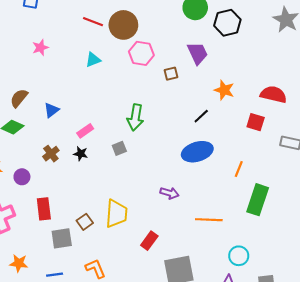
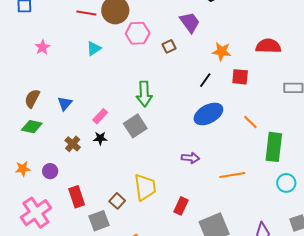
red square: (256, 122) -> (240, 77), moved
gray square: (119, 148) -> (135, 126), size x1.6
orange line: (239, 169) -> (250, 122), turned -56
cyan circle: (239, 256) -> (286, 183), moved

